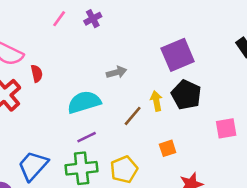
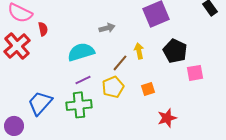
black pentagon: (186, 95) -> (175, 51), moved
yellow pentagon: (124, 169) -> (113, 87), moved

